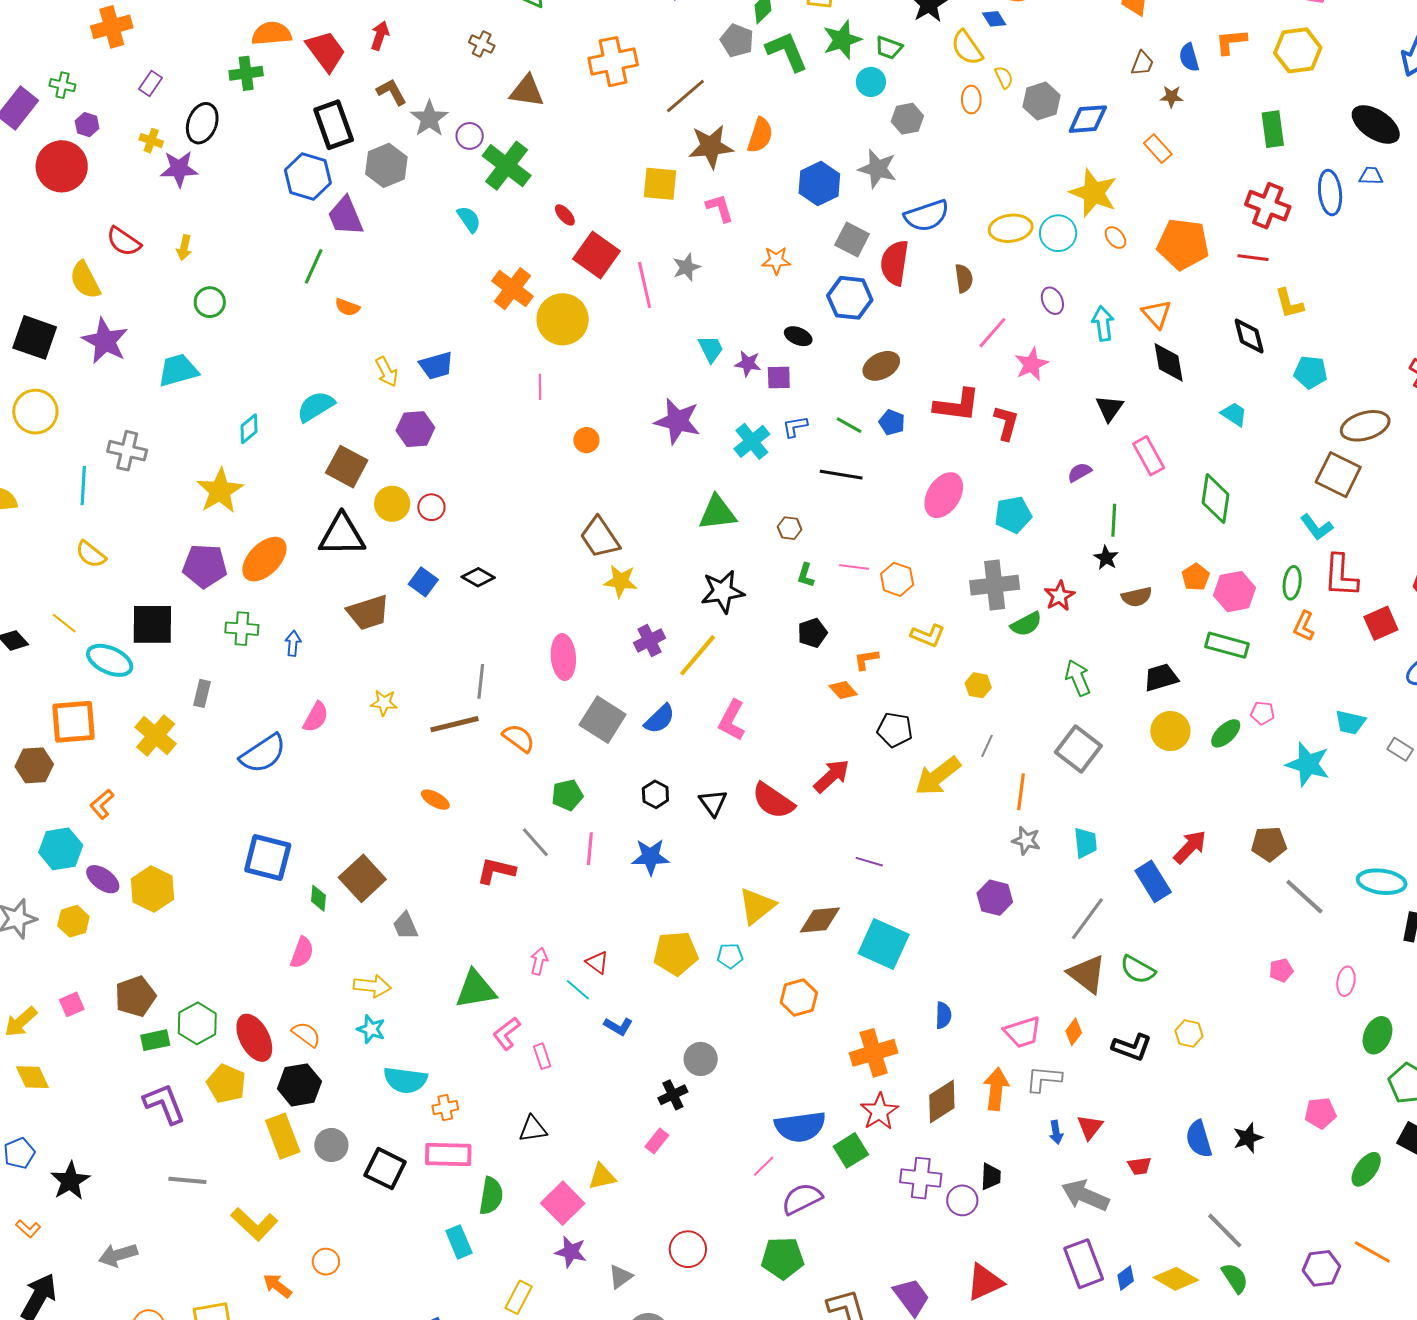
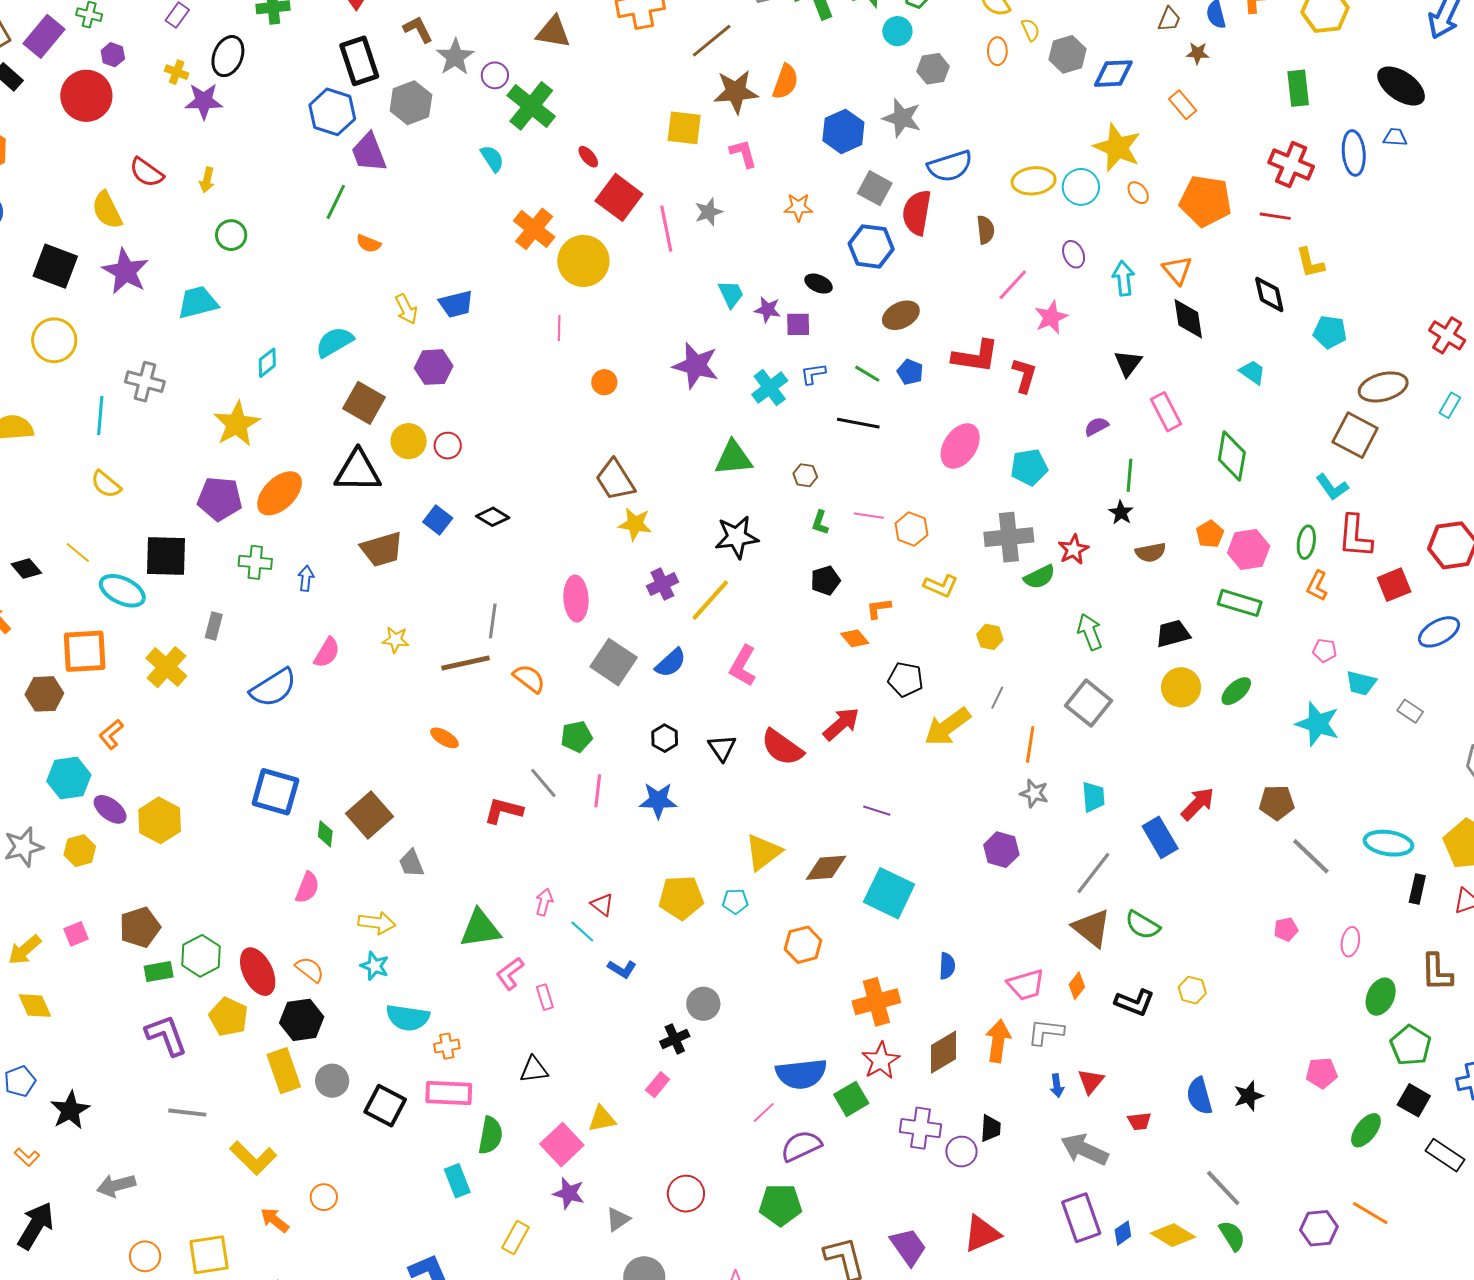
pink pentagon: (1262, 713) -> (1325, 651), moved

